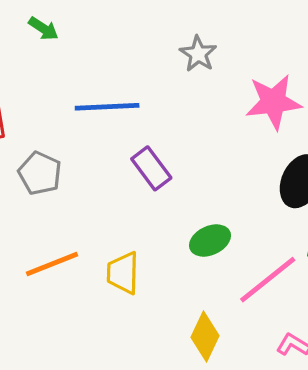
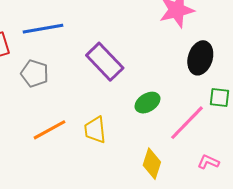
blue line: (107, 107) -> (43, 29), moved
purple rectangle: (151, 168) -> (105, 62), size x1.4

